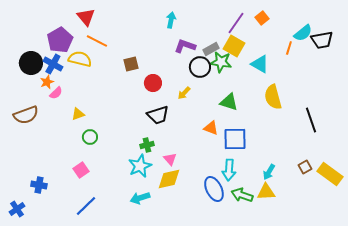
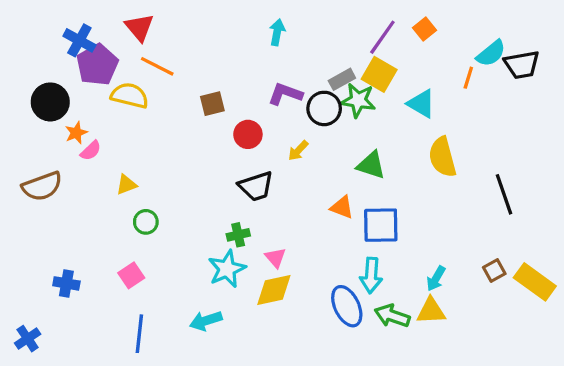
purple L-shape: (185, 46) -> (285, 94), moved
blue cross: (53, 64) -> (79, 40), moved
blue cross: (39, 185) -> (66, 283), moved
cyan arrow: (140, 198) -> (206, 321), moved
blue line: (86, 206) -> (139, 334), turned -40

